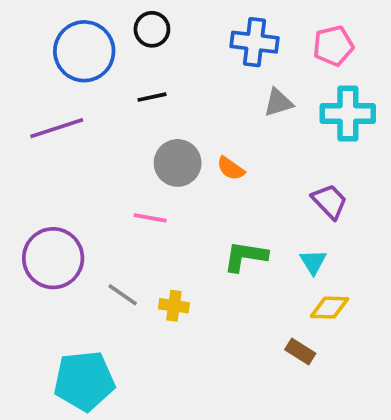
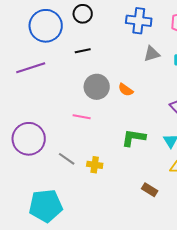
brown rectangle: (300, 352) -> (150, 190), moved

